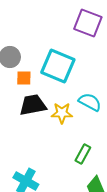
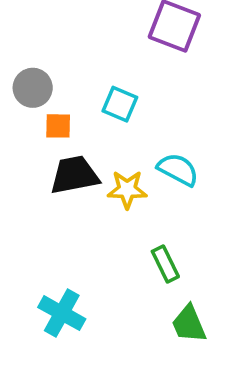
cyan square: (58, 66) -> (120, 104), size x0.6
green rectangle: (83, 154) -> (165, 264), turned -54

